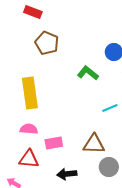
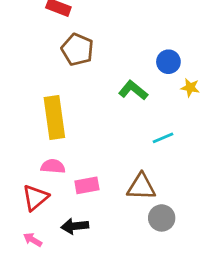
red triangle: (29, 159) -> (35, 198), moved, turned -45
black arrow: (67, 174) -> (75, 226), moved

